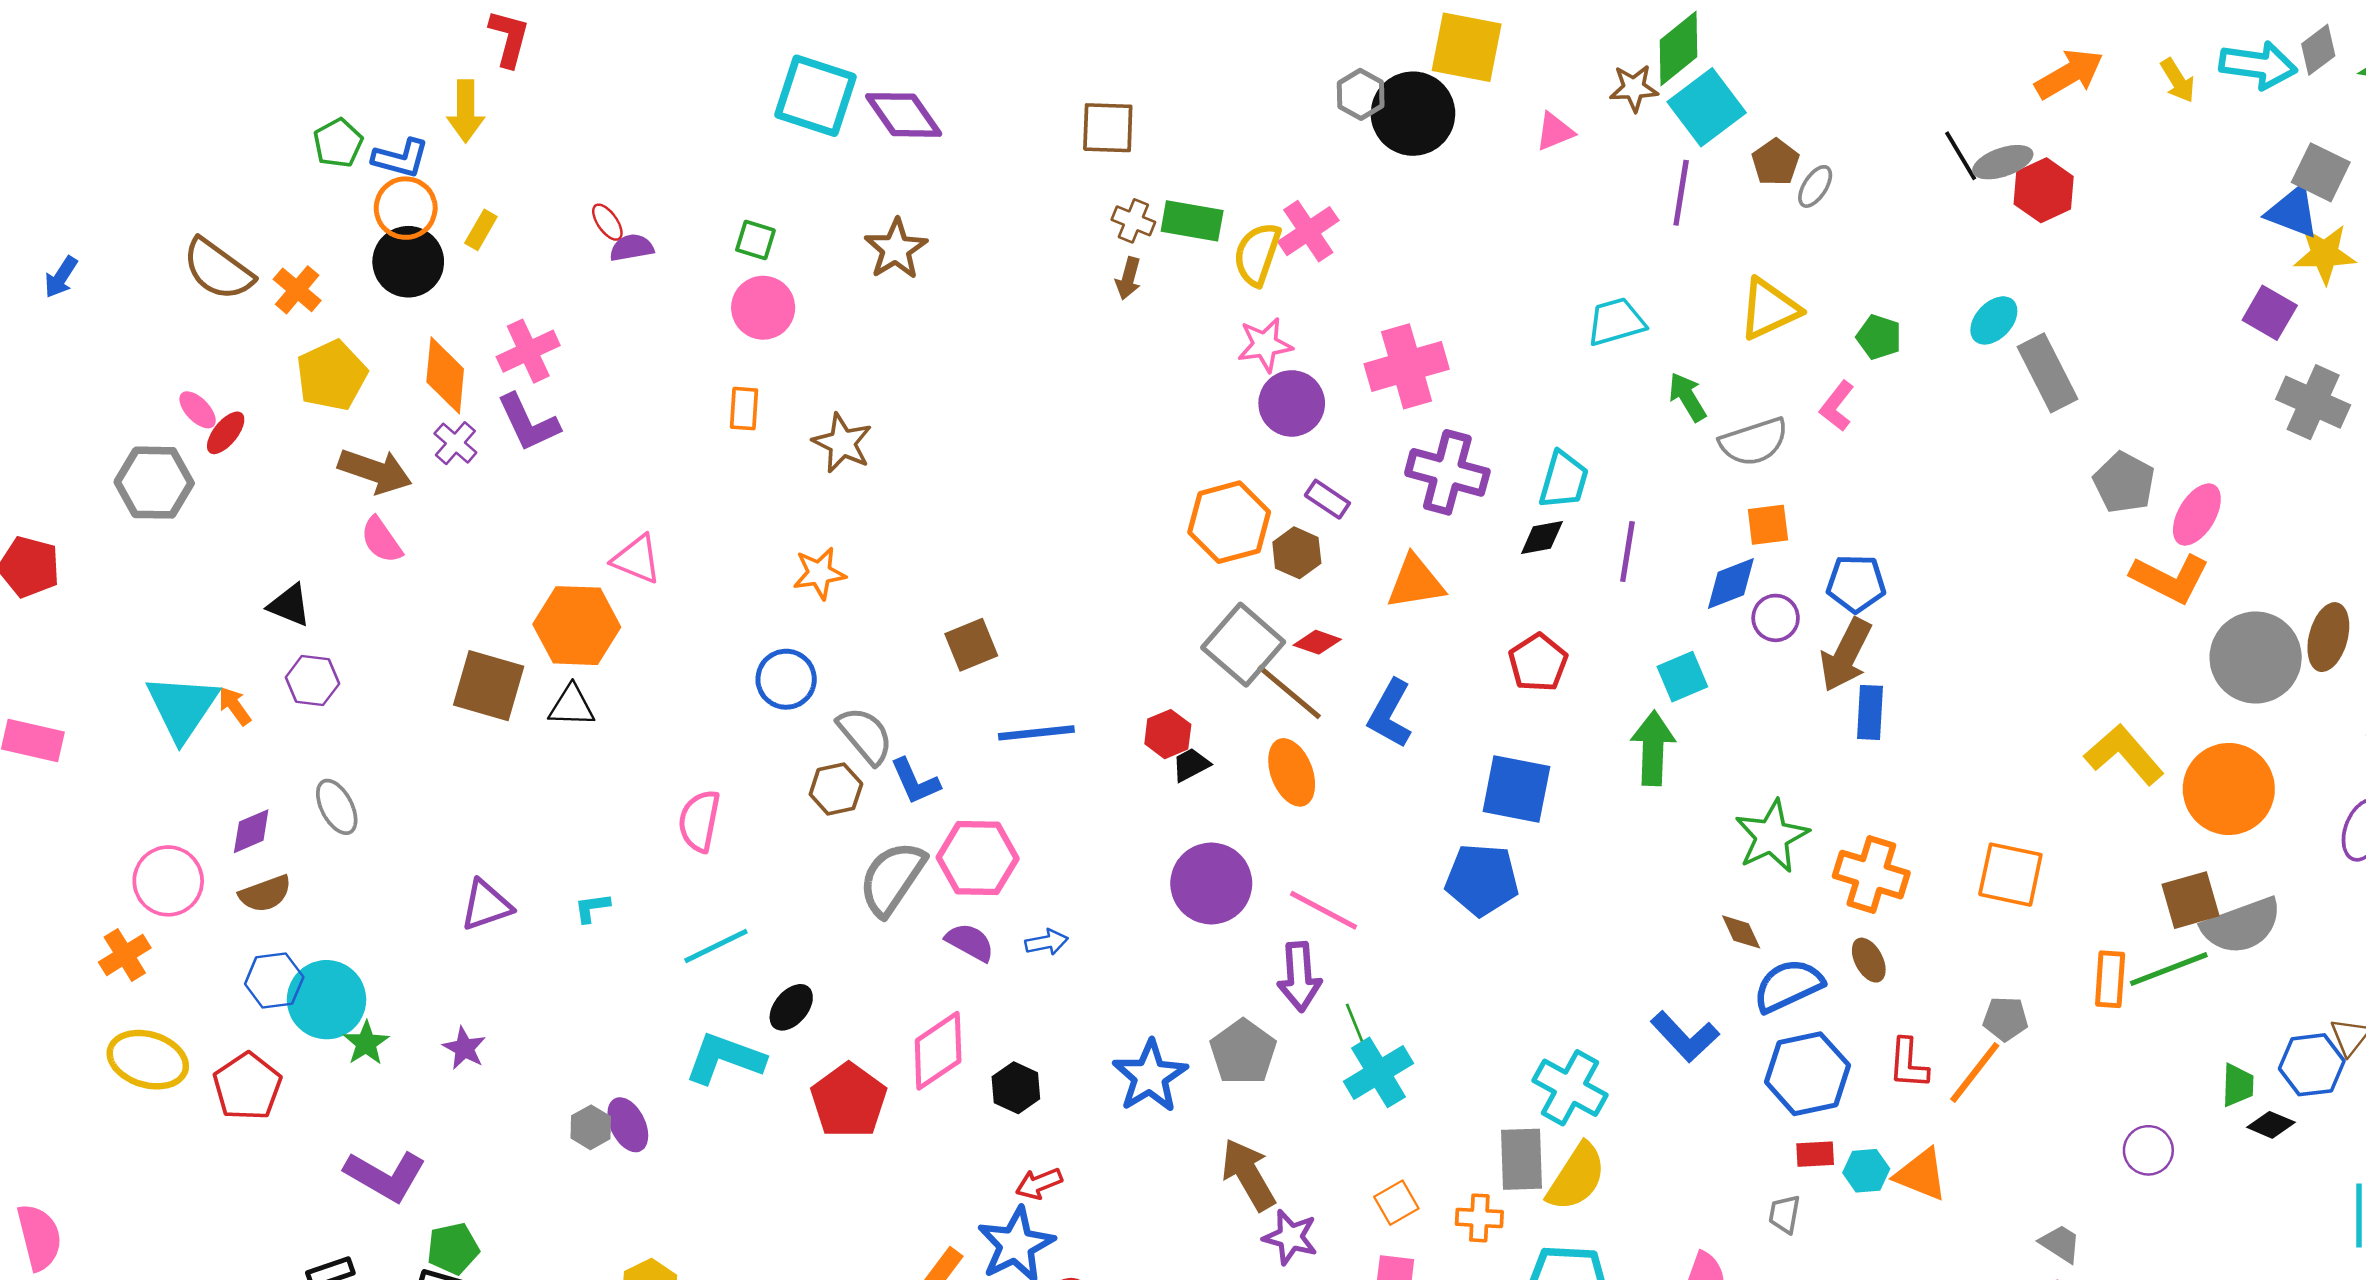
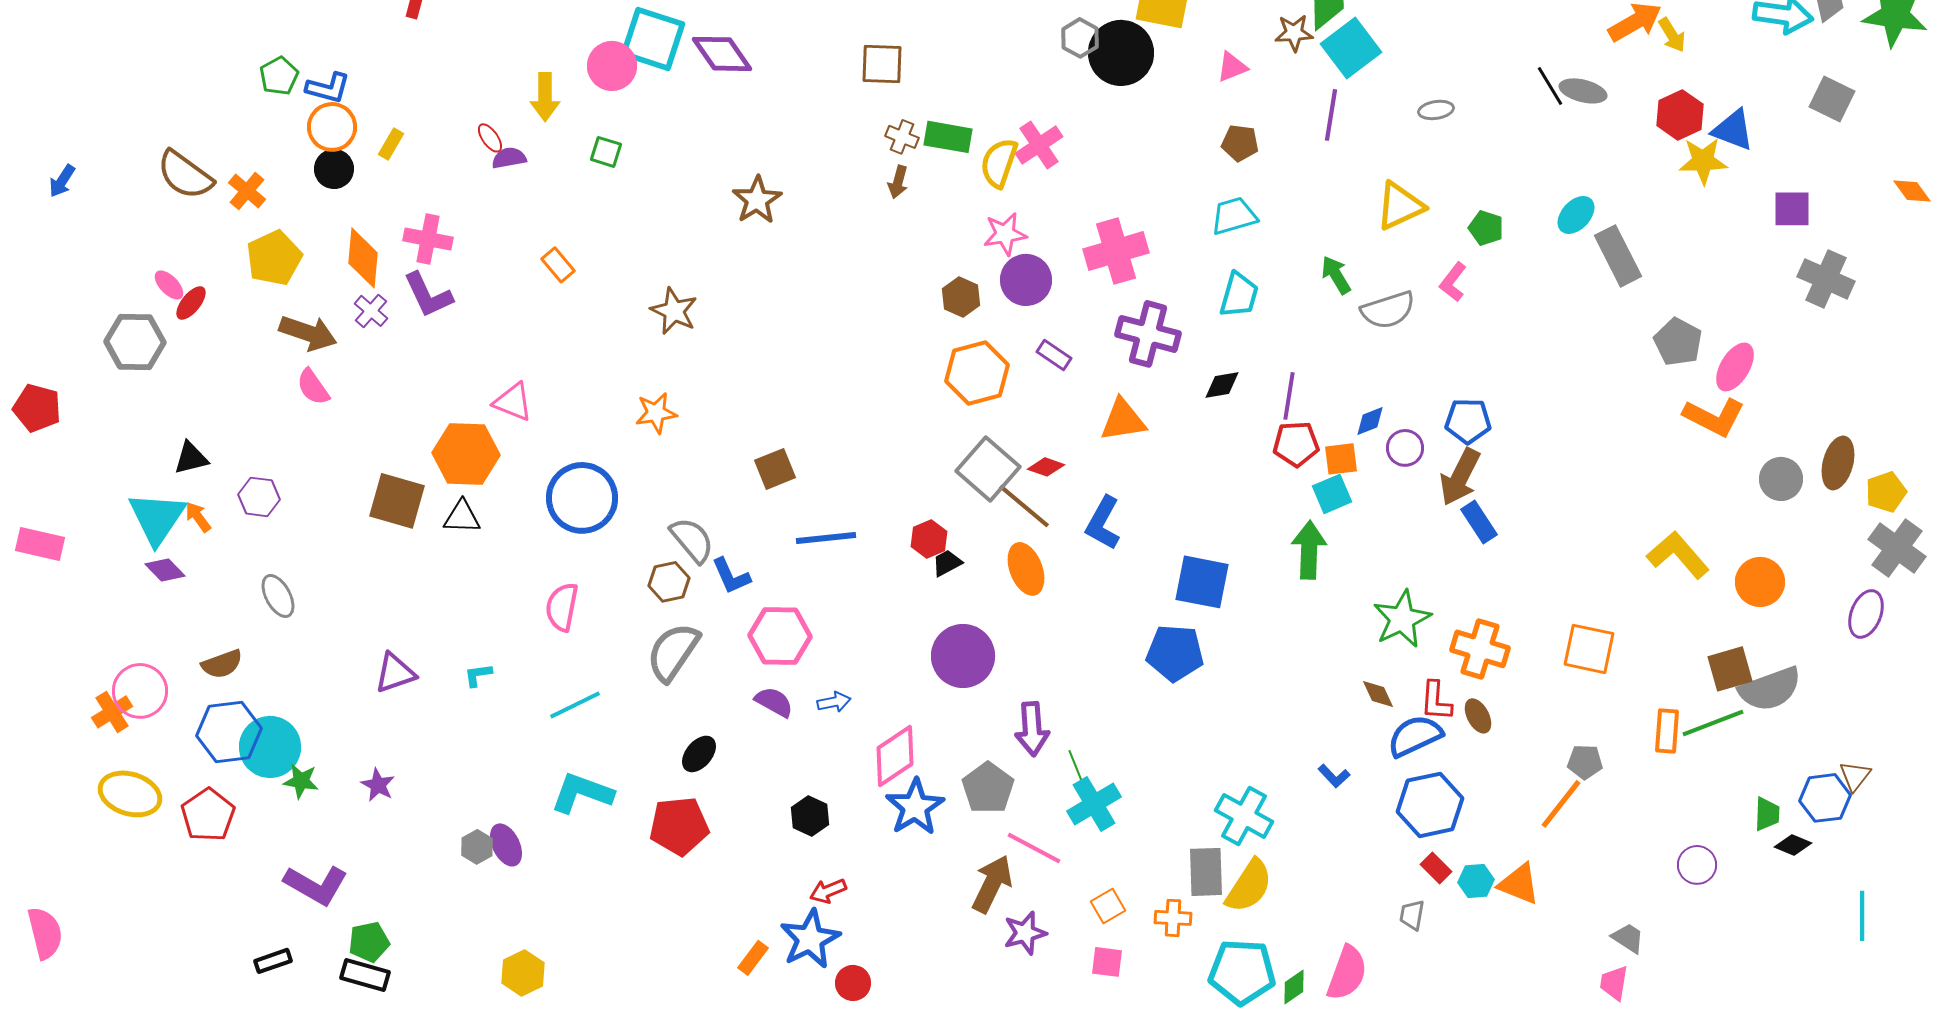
yellow arrow: (2178, 80) -> (1672, 35), moved
yellow arrow: (466, 111) -> (545, 97), moved
brown pentagon: (1776, 162) -> (1240, 143), moved, turned -30
gray ellipse: (2003, 162) -> (1583, 91), turned 33
gray ellipse: (1815, 186) -> (1436, 110), turned 48
red hexagon: (2044, 190) -> (1680, 115), moved
blue triangle: (2293, 212) -> (1733, 130), moved
brown star: (896, 249) -> (757, 200), moved
yellow star: (2325, 254) -> (1703, 161), moved
black circle: (408, 262) -> (334, 169), size x0.7
pink circle: (763, 308) -> (612, 66), moved
purple square: (2270, 313) -> (1792, 209), turned -30
cyan trapezoid: (1616, 322) -> (1234, 216), moved
pink cross: (528, 351) -> (428, 239), turned 36
orange rectangle: (744, 409) -> (558, 265), moved, turned -44
cyan trapezoid: (1564, 480) -> (1239, 295), moved
orange square: (1768, 525) -> (1341, 459), moved
brown hexagon: (1297, 553) -> (961, 297), moved
blue diamond: (1731, 583) -> (1370, 421), size x0.7
black triangle: (289, 605) -> (191, 458), moved, turned -36
gray circle: (2256, 658) -> (1781, 479), size x0.6
red pentagon: (1538, 663) -> (1296, 444), moved, turned 30
blue circle: (786, 679) -> (582, 498), moved, size x1.5
blue rectangle: (1870, 712) -> (1479, 522), turned -36
orange circle: (2229, 789) -> (1760, 582), size x0.7
purple diamond: (251, 831) -> (165, 570), moved, turned 69
gray semicircle: (892, 878) -> (673, 652), moved
pink circle: (168, 881) -> (140, 691), moved
pink line: (1324, 910) -> (1034, 848), moved
blue hexagon: (274, 981) -> (229, 732), size x1.4
black ellipse: (791, 1007) -> (699, 754), moved
blue L-shape: (1685, 1037) -> (1334, 776), size x0.6
green star: (366, 1043) -> (301, 781), turned -30
pink diamond: (938, 1051) -> (895, 756), moved
red L-shape: (1908, 1063) -> (1436, 701), moved
red pentagon: (849, 1101) -> (679, 826), turned 30
red rectangle: (1815, 1154) -> (1436, 868), turned 48
brown arrow: (1248, 1175) -> (992, 884), turned 56
purple star: (1290, 1237) -> (1025, 933), turned -30

